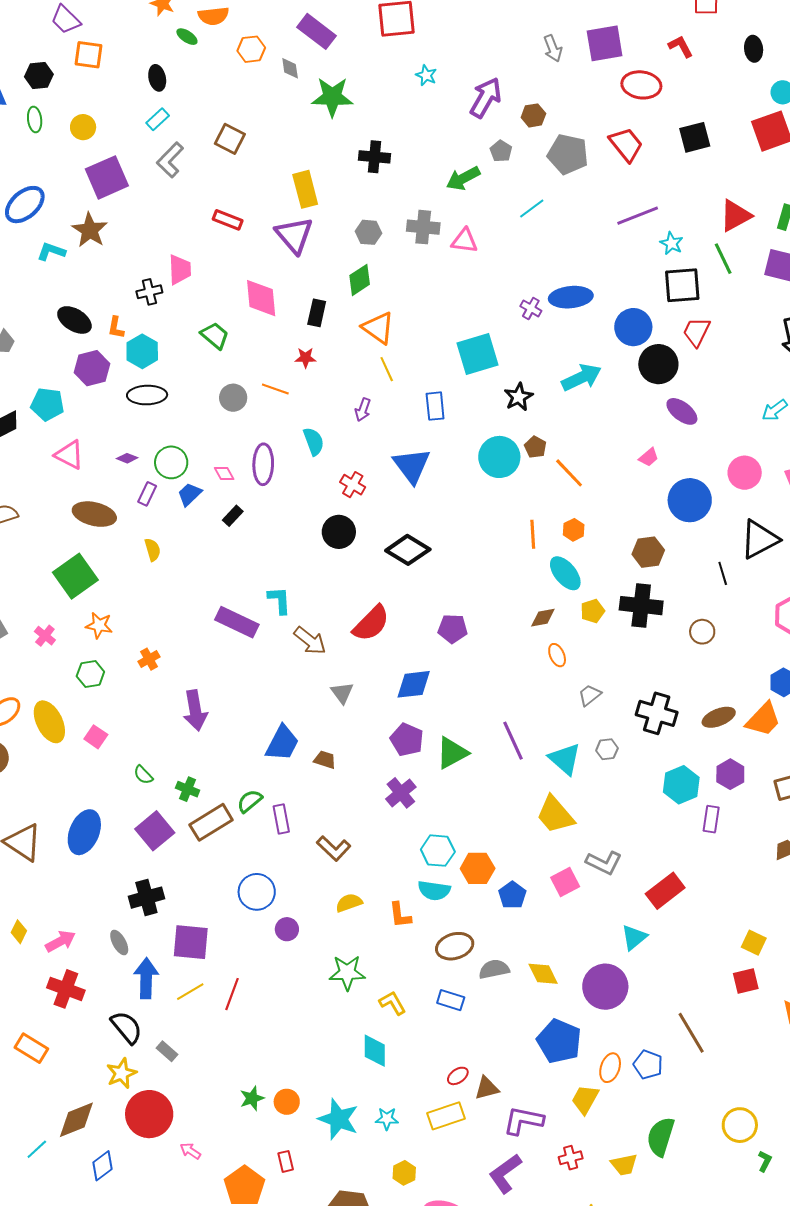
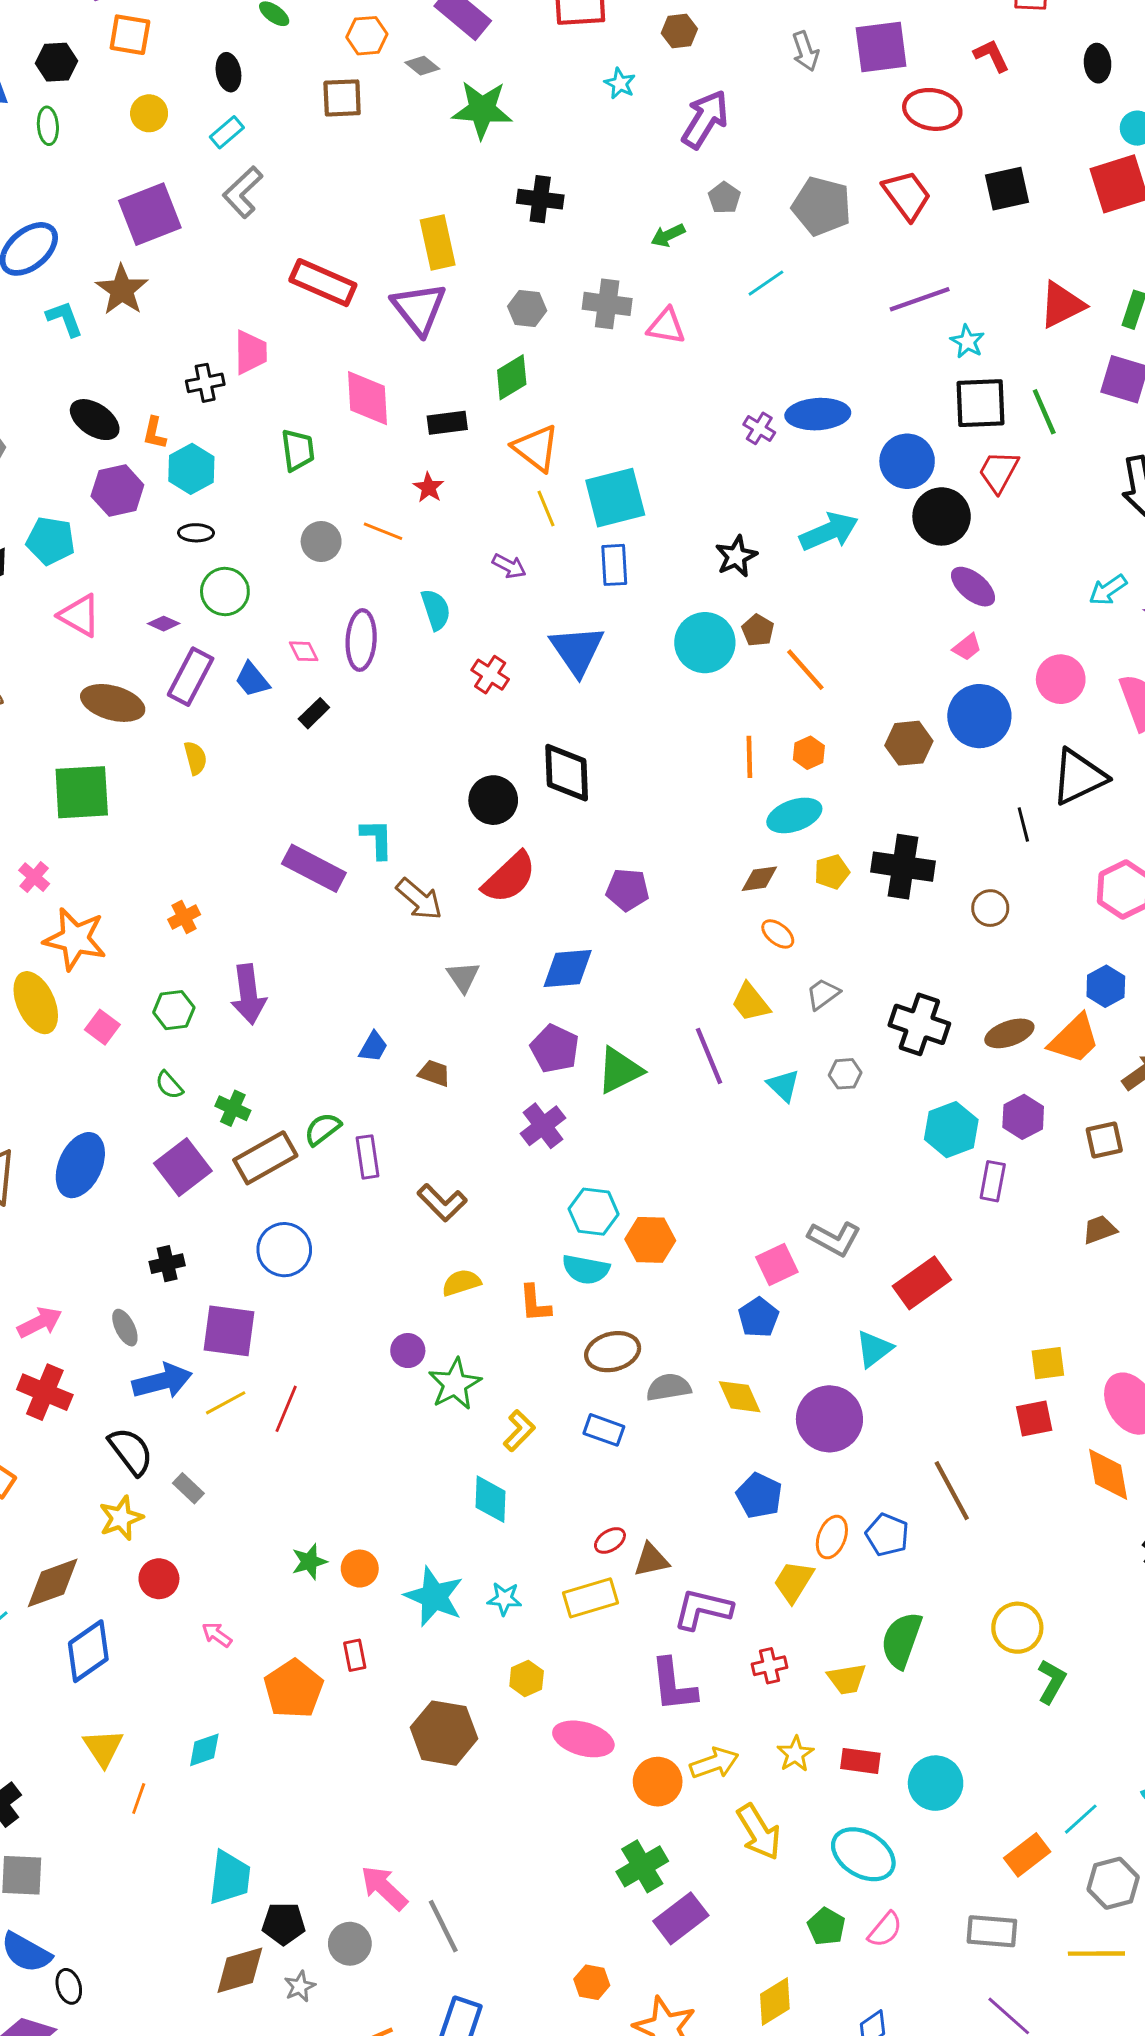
gray diamond: (290, 68) -> (422, 66), turned -45
brown hexagon: (533, 115) -> (679, 31), moved
yellow circle: (83, 127) -> (149, 113), moved
brown square: (230, 139) -> (342, 98), moved, turned -32
green arrow: (463, 178) -> (668, 235), size x0.7
red rectangle: (228, 220) -> (323, 283), size x1.5
cyan L-shape: (51, 251) -> (65, 319), turned 48
green line: (723, 259) -> (1044, 412), moved
black rectangle: (317, 313) -> (447, 423), turned 68
green trapezoid: (215, 336) -> (298, 450), turned 40
cyan square: (478, 354) -> (615, 498), moved
red star: (305, 358) -> (429, 487), turned 30
black ellipse: (147, 395) -> (196, 533), size x0.6
purple arrow: (363, 410) -> (509, 566), turned -85
pink trapezoid: (649, 457) -> (967, 647), moved
green circle: (171, 462) -> (225, 591), moved
purple rectangle: (147, 494) -> (191, 677), size x1.6
blue trapezoid: (190, 494) -> (252, 680), turned -88
black circle: (339, 532) -> (493, 800), moved
black diamond: (408, 550) -> (567, 773), turned 54
brown hexagon: (648, 552) -> (909, 743), moved
cyan ellipse: (565, 573) -> (794, 815), turned -72
green square: (75, 576) -> (82, 792), turned 30
orange star: (99, 625) -> (75, 939), moved, size x1.6
orange ellipse: (557, 655) -> (778, 934), turned -30
green hexagon: (90, 674) -> (174, 1010), moved
blue trapezoid: (282, 743) -> (373, 1047), size x0.6
cyan triangle: (565, 759) -> (783, 1085), size x0.7
yellow trapezoid: (555, 815) -> (751, 1002), moved, size x0.7
blue circle: (257, 892) -> (284, 1250), moved
blue pentagon: (512, 895) -> (758, 1317), moved
black cross: (146, 898) -> (167, 1264), size x0.7
purple circle: (287, 929) -> (408, 1351), moved
yellow square: (754, 943) -> (1048, 1363), turned -35
green star: (347, 973) -> (455, 1384), turned -30
blue arrow: (146, 978) -> (162, 1381), turned 72
yellow L-shape: (393, 1003) -> (519, 1431), turned 72
blue pentagon: (559, 1041) -> (759, 1496), size x0.7
red circle: (149, 1114) -> (159, 1579), size x0.6
green L-shape: (765, 1161) -> (1052, 1681), size x1.4
blue diamond: (103, 1166) -> (88, 1651), size x1.4
purple L-shape: (505, 1174) -> (673, 1685), turned -63

